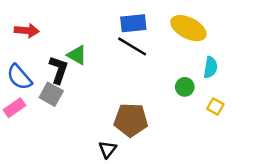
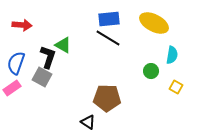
blue semicircle: (19, 77) -> (16, 63), turned 60
black triangle: (108, 149) -> (88, 122), turned -35

